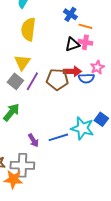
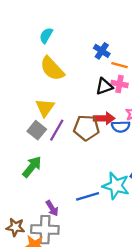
yellow semicircle: (28, 29) -> (52, 69), turned -50
purple arrow: (33, 140) -> (52, 208), moved

